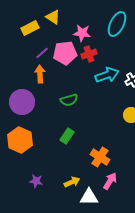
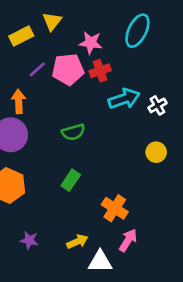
yellow triangle: (53, 17) -> (52, 21), turned 35
orange arrow: (40, 74) -> (19, 101), moved

